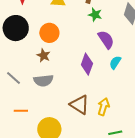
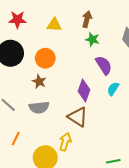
brown triangle: (80, 105) -> (78, 117), moved
yellow arrow: (103, 107) -> (65, 142), moved
orange line: (21, 111) -> (16, 139), turned -64

